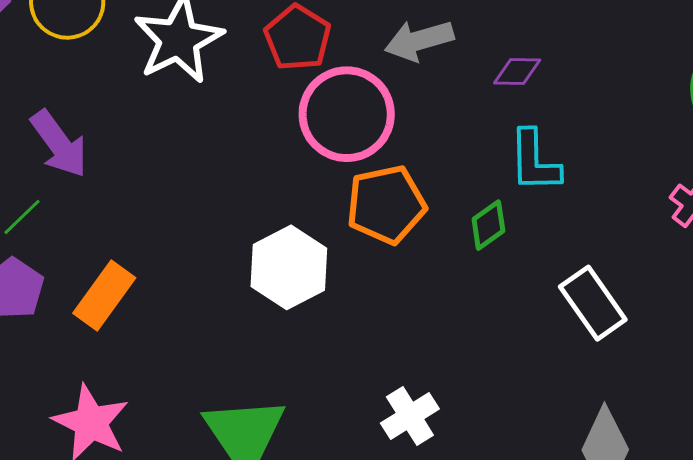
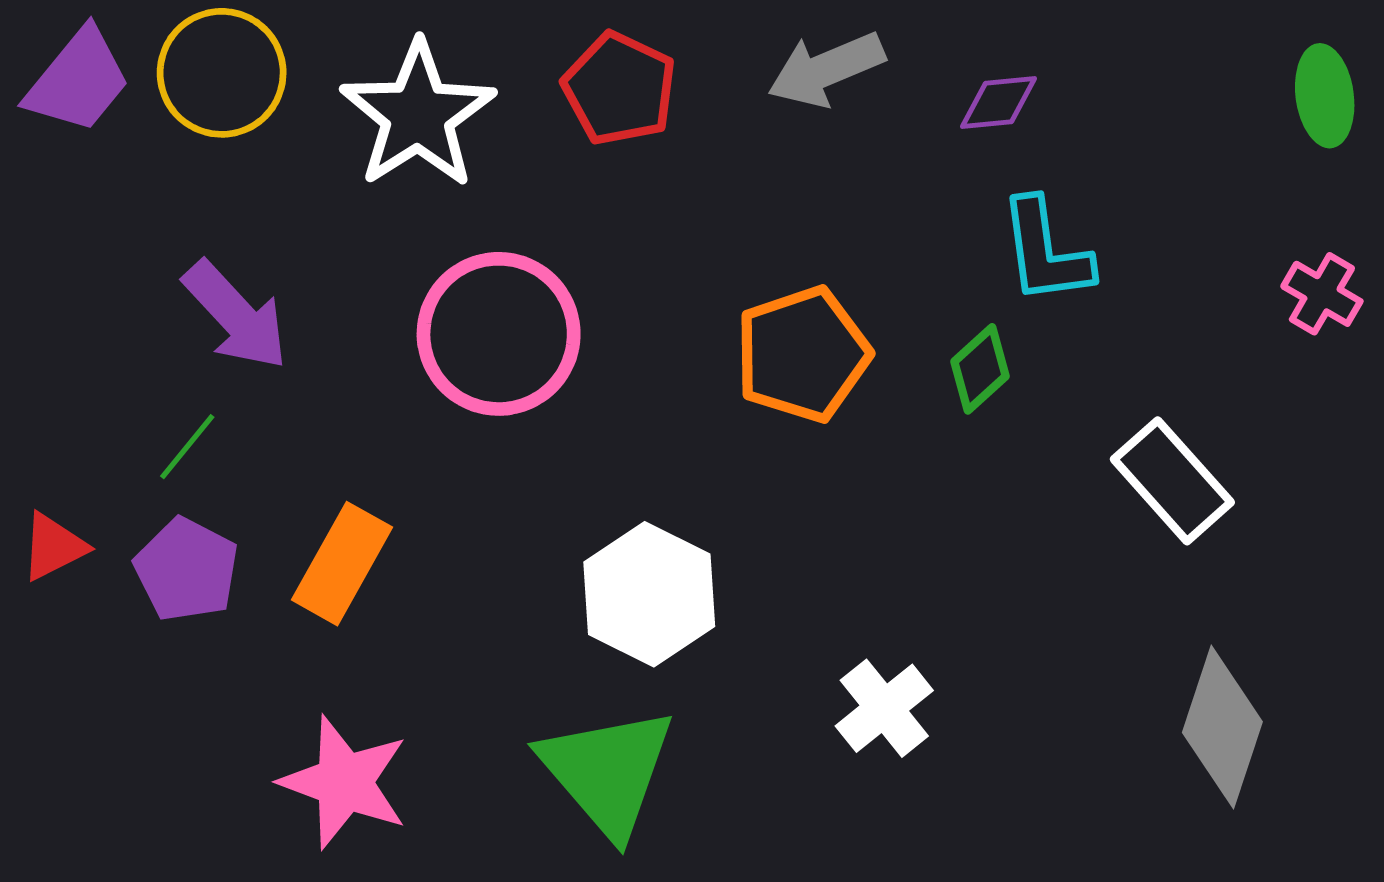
pink circle: (347, 114) -> (499, 334), moved
white hexagon: (289, 267) -> (649, 594), moved

